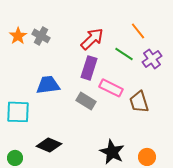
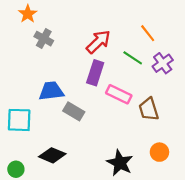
orange star: (18, 36) -> (28, 14), moved
gray rectangle: (86, 101) -> (74, 111), moved
orange circle: (147, 157) -> (159, 152), moved

